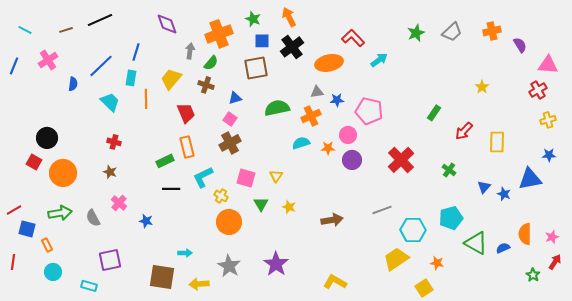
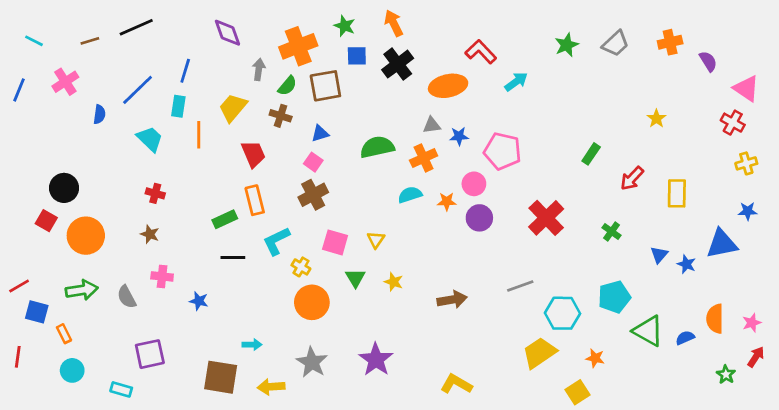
pink triangle: (548, 65) -> (746, 89), turned 30
brown square: (256, 68) -> (325, 86), moved
red cross: (538, 90) -> (733, 123), turned -30
pink cross: (119, 203) -> (162, 276), turned -35

